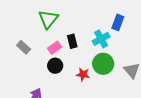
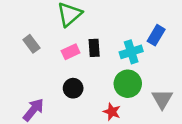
black circle: (55, 66) -> (73, 88), moved
red star: (83, 74) -> (112, 112), moved

